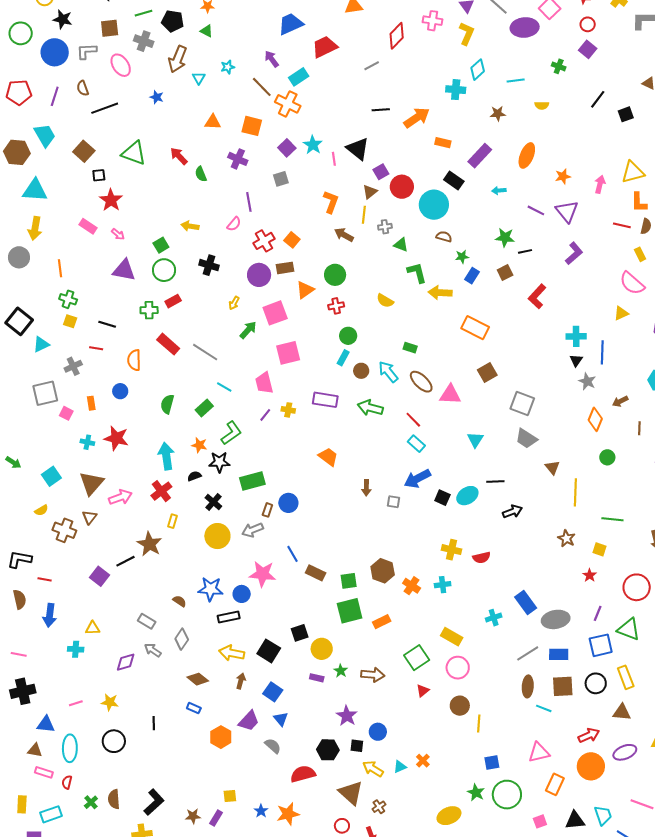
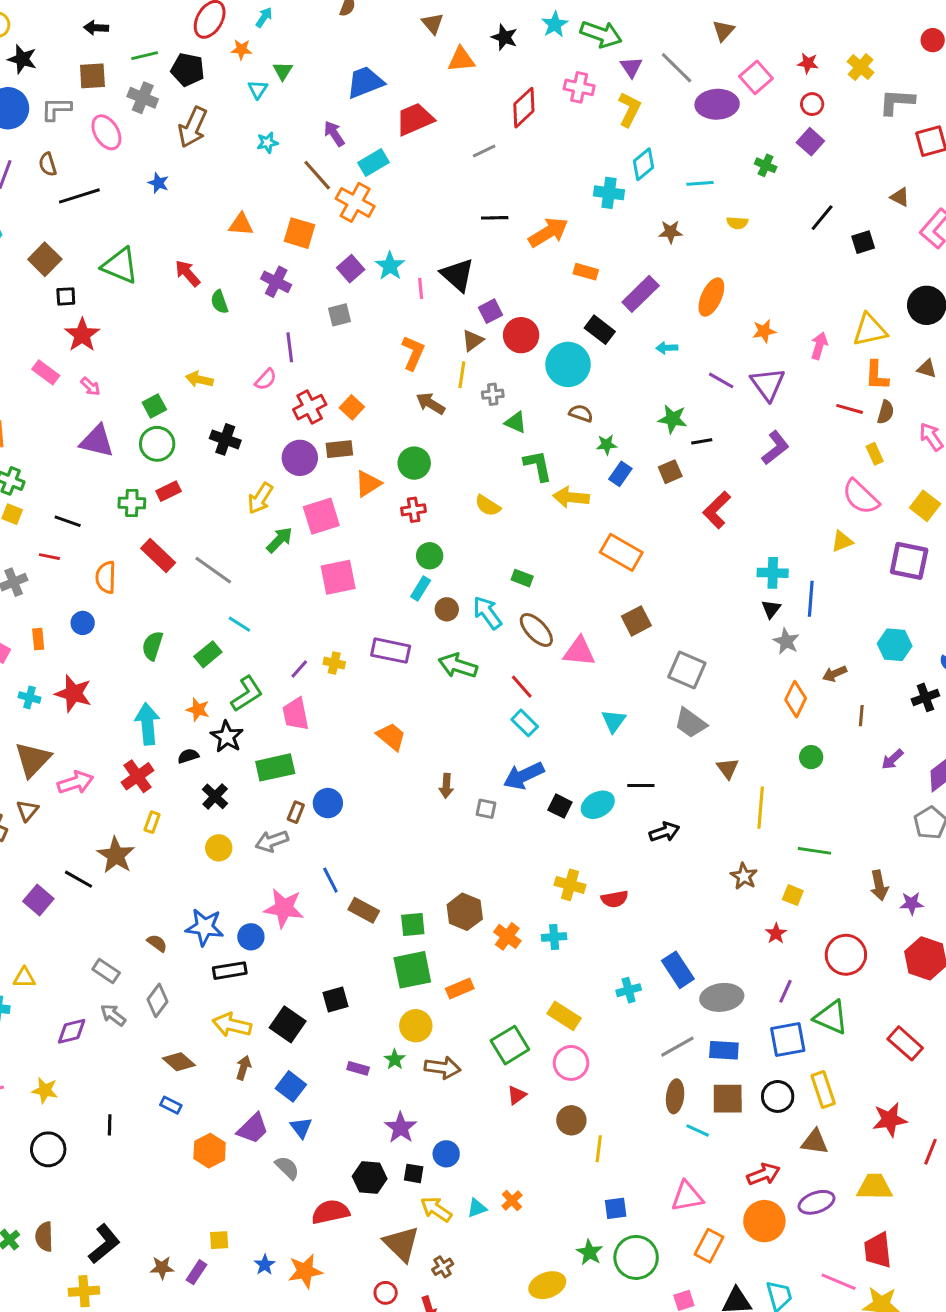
green triangle: (207, 31) -> (283, 71), moved, turned 32
cyan triangle: (199, 78) -> (258, 89), moved
yellow arrow: (234, 303) -> (260, 498), size x1.5
pink trapezoid: (264, 383) -> (296, 714), moved
black star: (219, 462) -> (227, 737), turned 30
yellow circle: (217, 536) -> (219, 848), size x0.7
black line: (126, 561) -> (79, 879), turned 54
yellow circle: (322, 649) -> (416, 1026), moved

